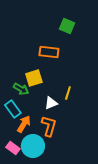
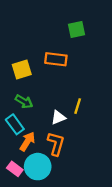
green square: (67, 26) -> (76, 30), turned -35
yellow square: (34, 78) -> (22, 70), moved

